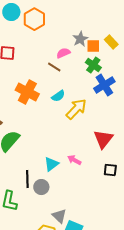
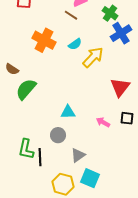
pink arrow: (74, 160) -> (103, 122), moved
cyan triangle: (51, 164) -> (68, 112), turned 35
black line: (27, 179) -> (40, 157), moved
gray triangle: (59, 216) -> (78, 155), moved, turned 42

